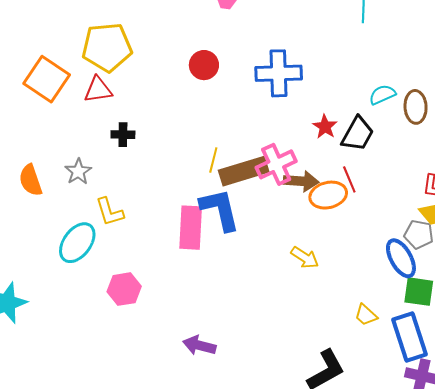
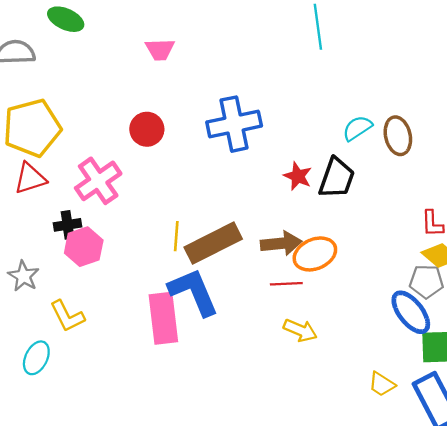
pink cross: (276, 164) -> (98, 181), moved
red line: (349, 179) -> (286, 284), moved, turned -60
cyan ellipse: (77, 243) -> (36, 358), size x0.7
pink hexagon: (124, 289) -> (84, 247), moved

